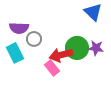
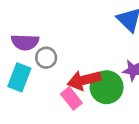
green circle: (77, 48) -> (107, 87), moved
cyan rectangle: (15, 53) -> (19, 77), turned 48

